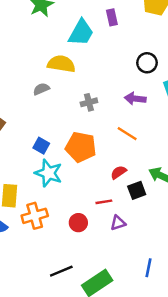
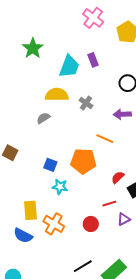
purple rectangle: (112, 17) -> (93, 60), moved
gray cross: (89, 102) -> (86, 103), moved, turned -32
orange line: (127, 134) -> (105, 139), moved
cyan star: (49, 173) -> (60, 187), size x0.7
orange cross: (35, 216) -> (54, 224), turned -35

